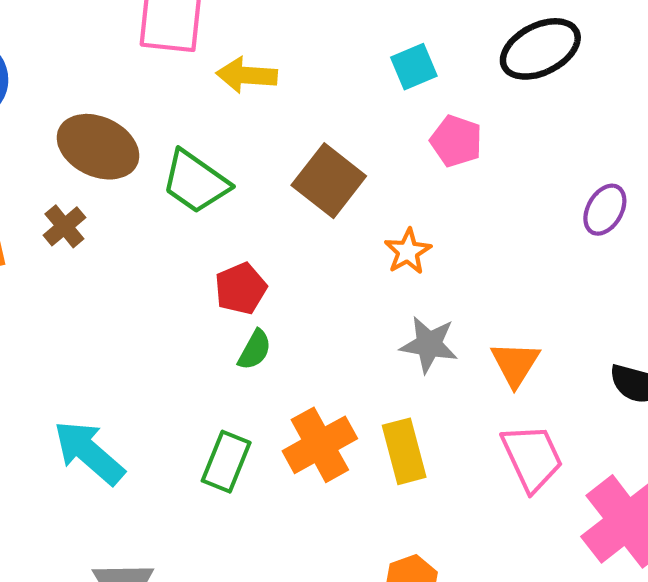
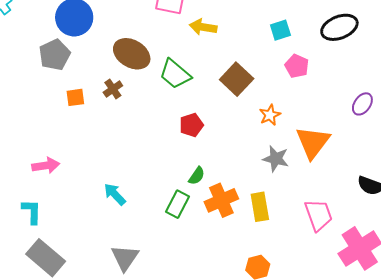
green semicircle: (255, 350) -> (197, 176), moved
orange triangle: (515, 364) -> (313, 142), moved, size x1.5
cyan arrow: (89, 452) -> (115, 194), size x0.7

